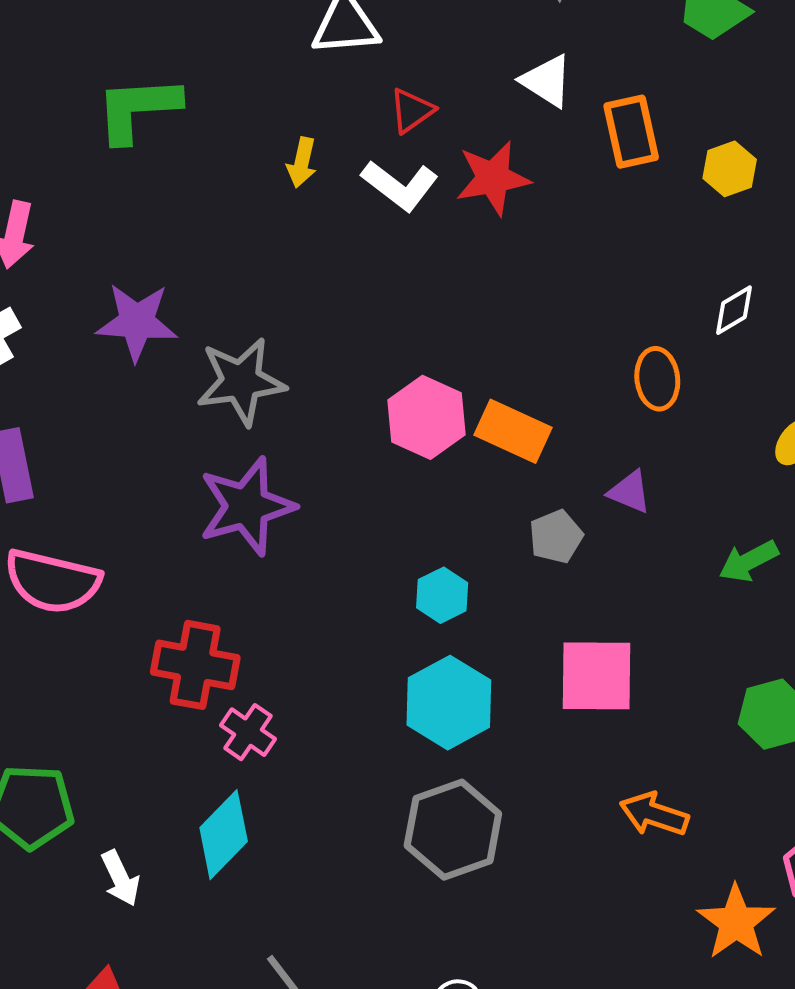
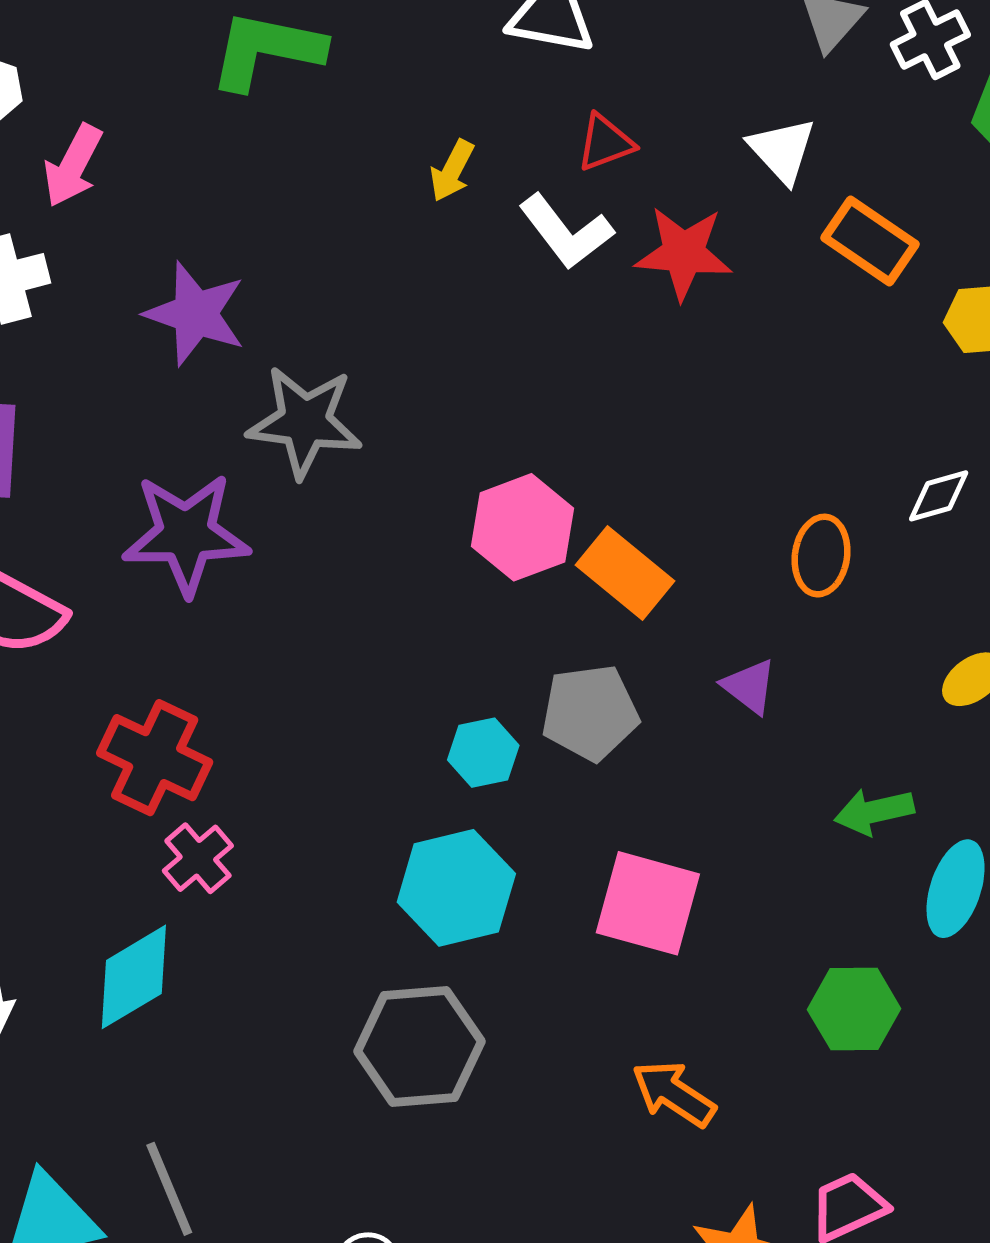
orange rectangle: (631, 132) -> (870, 241), turned -58
purple star: (247, 506) -> (186, 534), moved
gray pentagon: (556, 537) -> (590, 713), moved, size x1.4

